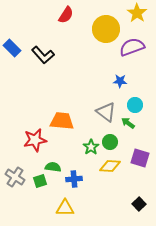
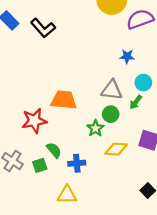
gray triangle: (106, 112) -> (112, 90), turned -30
green arrow: (128, 123) -> (136, 102), turned -88
green circle: (110, 142) -> (111, 114), moved
green semicircle: (53, 167) -> (54, 150), turned 42

